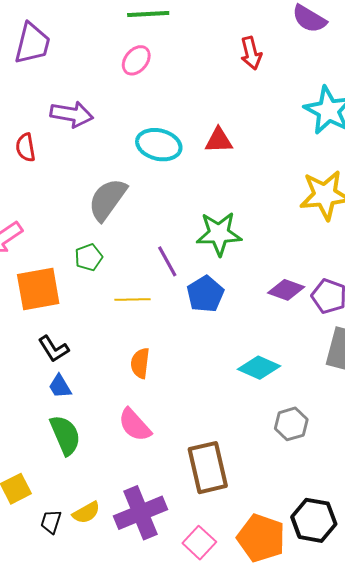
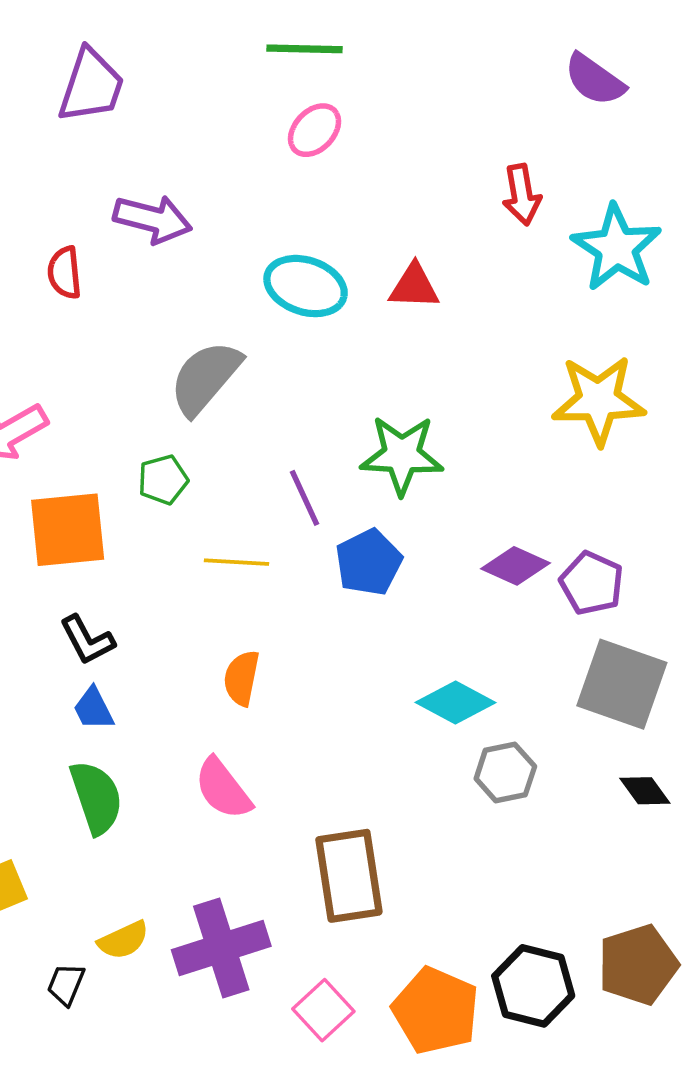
red arrow: (251, 53) -> (522, 195), moved
pink ellipse: (136, 60) -> (315, 130), moved
gray hexagon: (291, 424) -> (505, 773), moved
black trapezoid: (51, 522) -> (66, 984), moved

